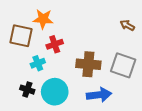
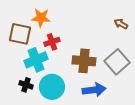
cyan cross: (38, 63) -> (36, 60), size x1.6
gray square: (123, 65) -> (117, 62), turned 30

